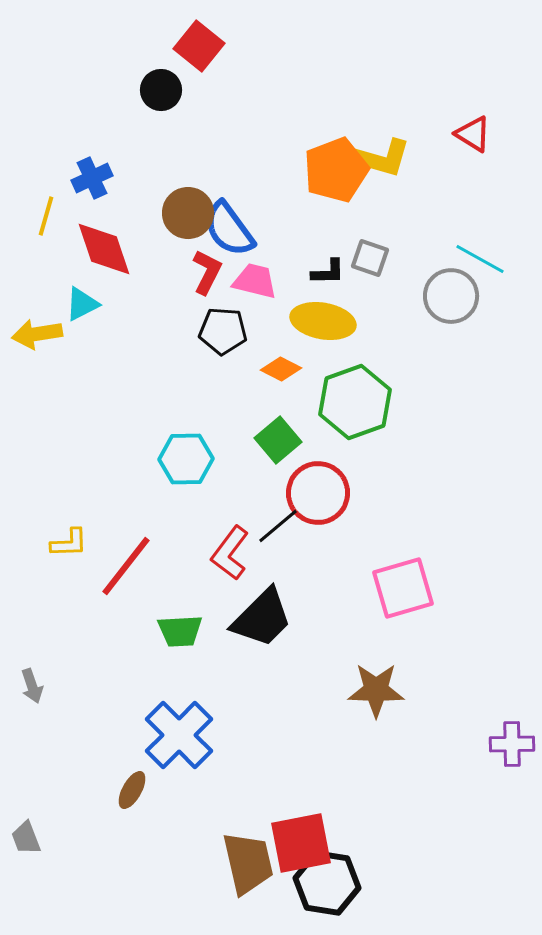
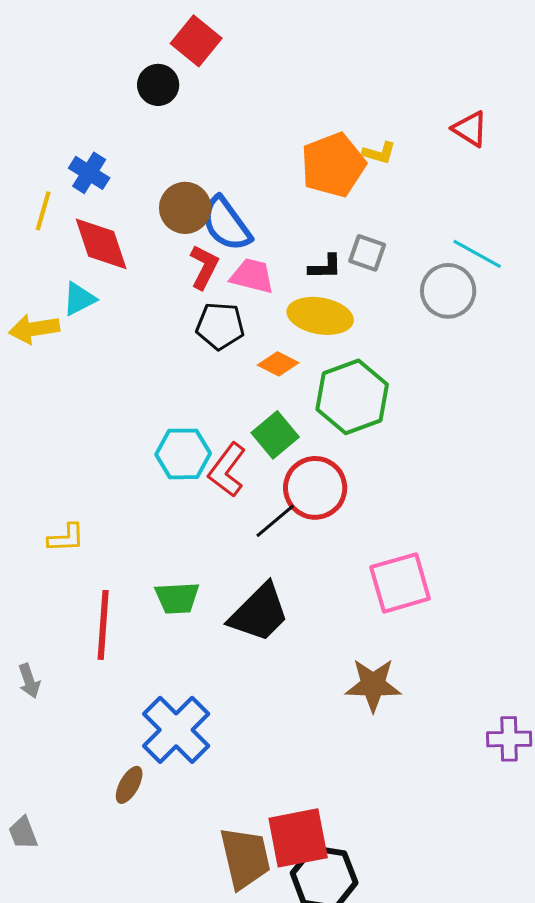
yellow L-shape: (382, 158) -> (379, 153), size x0.6
blue cross: (92, 178) -> (89, 173), turned -33
red L-shape: (230, 553) -> (227, 470), moved
red line: (126, 566) -> (103, 625), moved, turned -34
green trapezoid: (180, 631) -> (177, 598), moved

